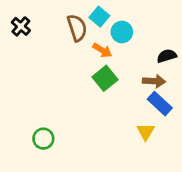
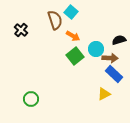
black cross: (21, 26) -> (21, 30), moved
cyan circle: (122, 32) -> (96, 49), moved
yellow triangle: (146, 132) -> (104, 94), turned 32

